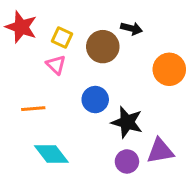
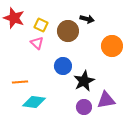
orange line: (33, 109) -> (20, 82), moved
black star: (127, 122) -> (84, 81), turned 30
cyan diamond: (51, 154) -> (34, 102), turned -45

